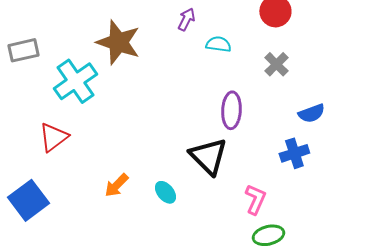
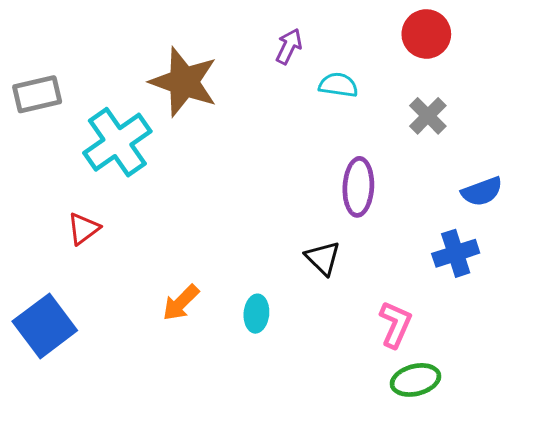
red triangle: (53, 137) -> (83, 229), size x0.7
black triangle: (208, 156) -> (323, 258), size x0.6
cyan ellipse: (165, 192) -> (256, 314), turned 45

